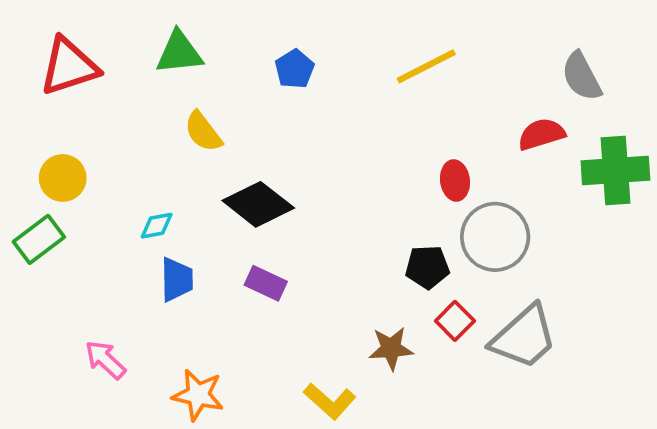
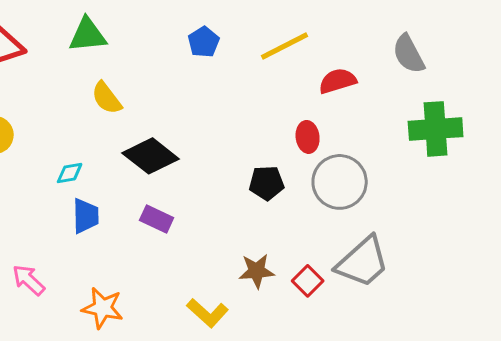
blue pentagon: (295, 69) -> (204, 42), moved
red semicircle: (541, 134) -> (338, 81), moved
black pentagon: (427, 267) -> (267, 183), moved
red square: (455, 321) -> (308, 281), moved

